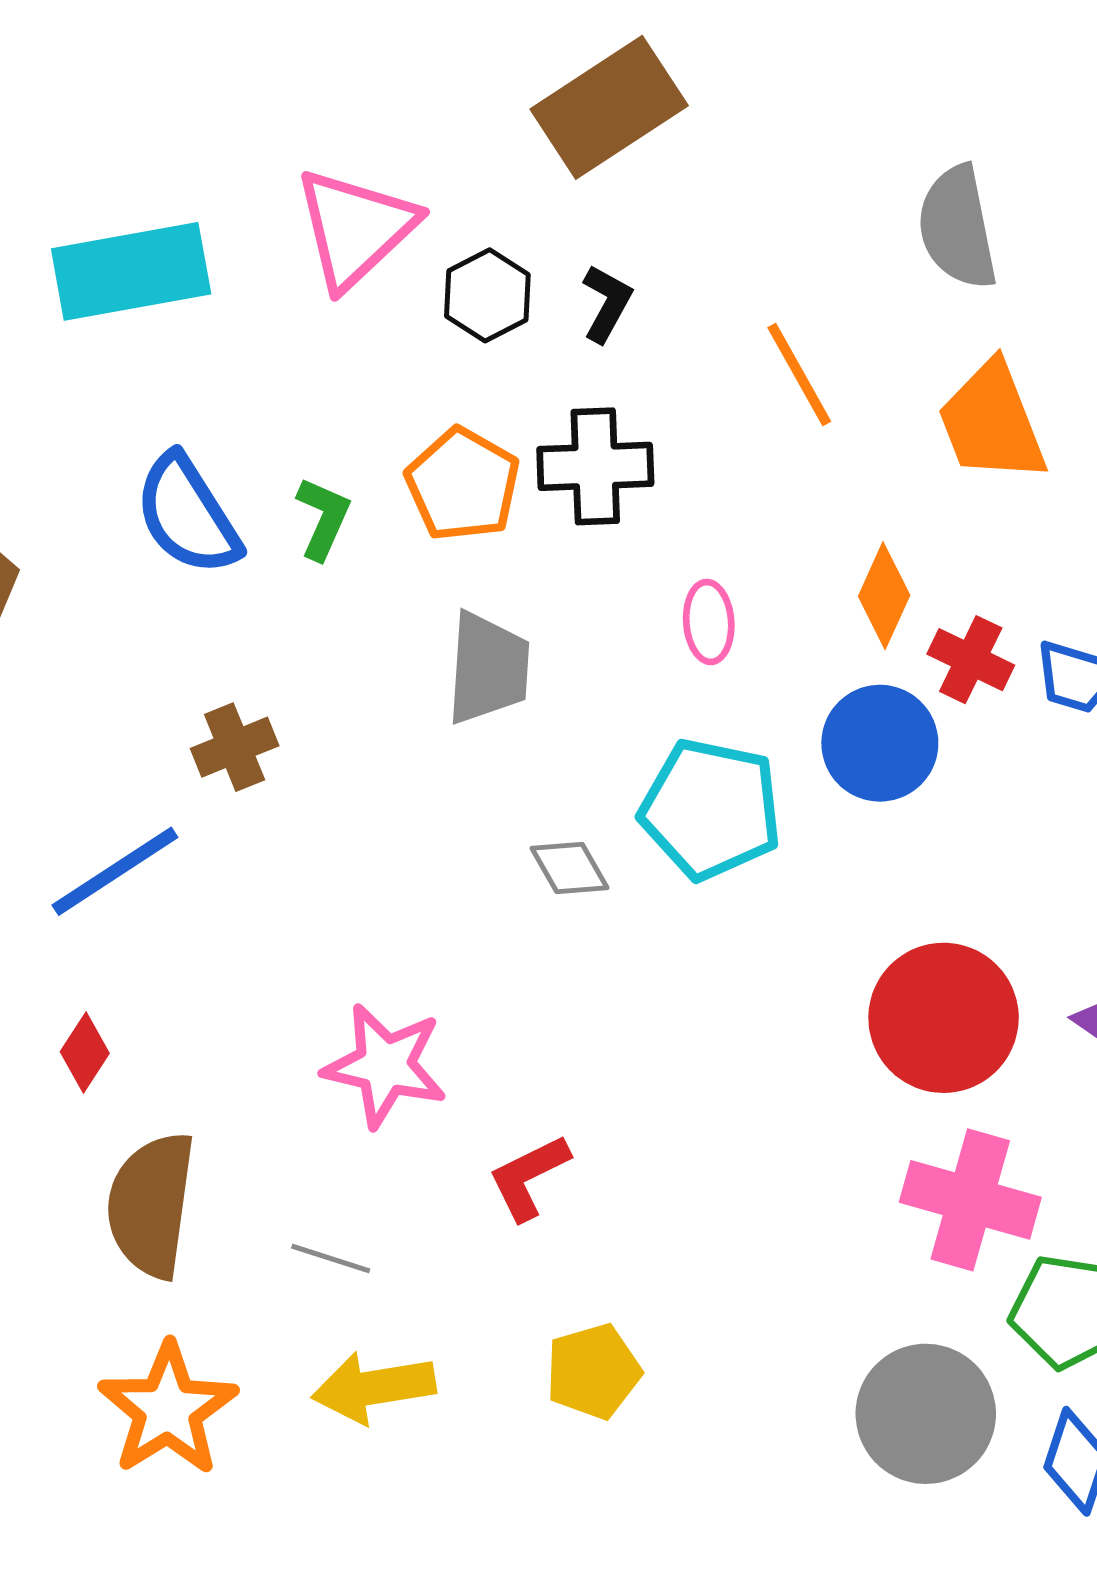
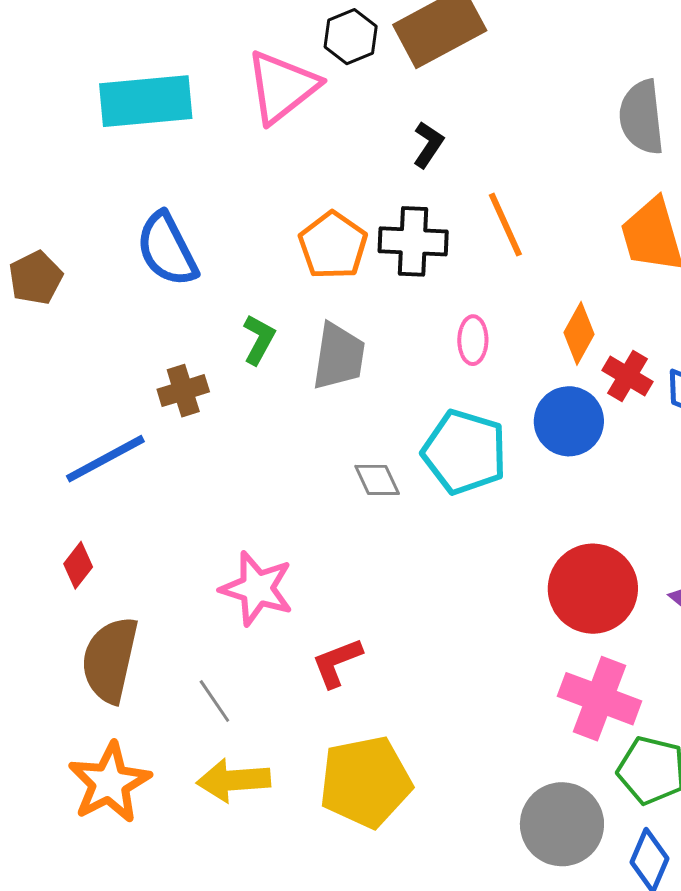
black hexagon: (487, 295) -> (351, 37), moved
orange line: (799, 374) -> (505, 225), moved
green L-shape: (323, 518) -> (259, 340), moved
gray line: (331, 1259) -> (214, 701), turned 33
yellow pentagon: (593, 1371) -> (365, 782), size x1.6

